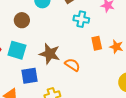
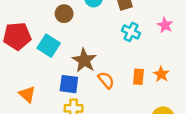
orange rectangle: (97, 43) -> (138, 77), moved
blue square: (29, 76) -> (69, 84), moved

